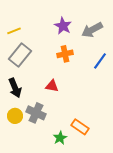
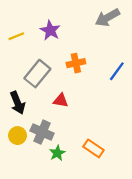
purple star: (63, 26) -> (50, 30), moved
gray arrow: (92, 30) -> (107, 18), moved
gray rectangle: (20, 55) -> (37, 74), moved
green star: (60, 138) -> (57, 153), moved

